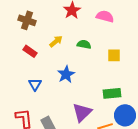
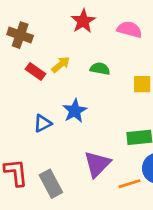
red rectangle: (30, 51) -> (36, 72), moved
blue triangle: (35, 84) -> (43, 123), moved, turned 32

